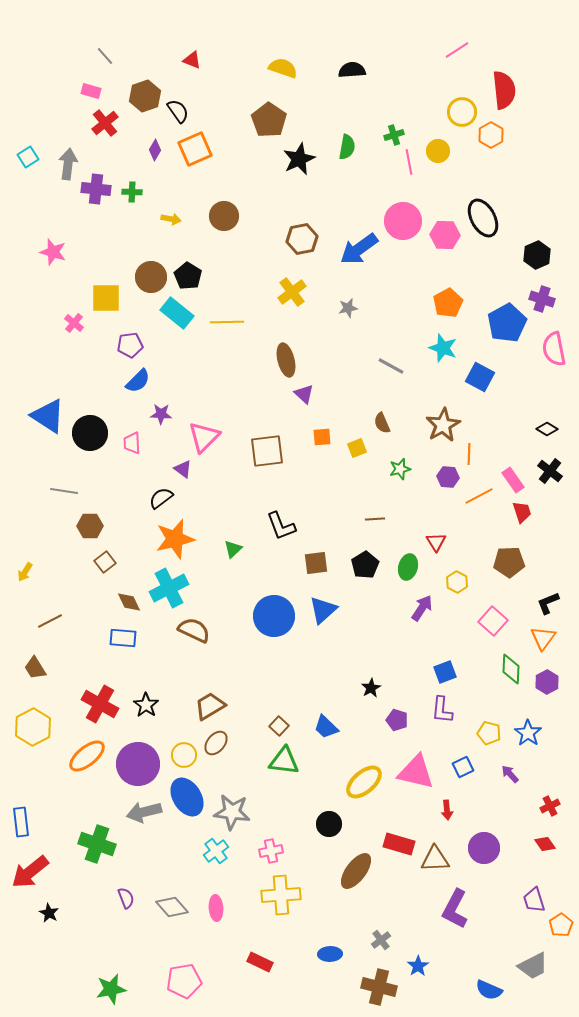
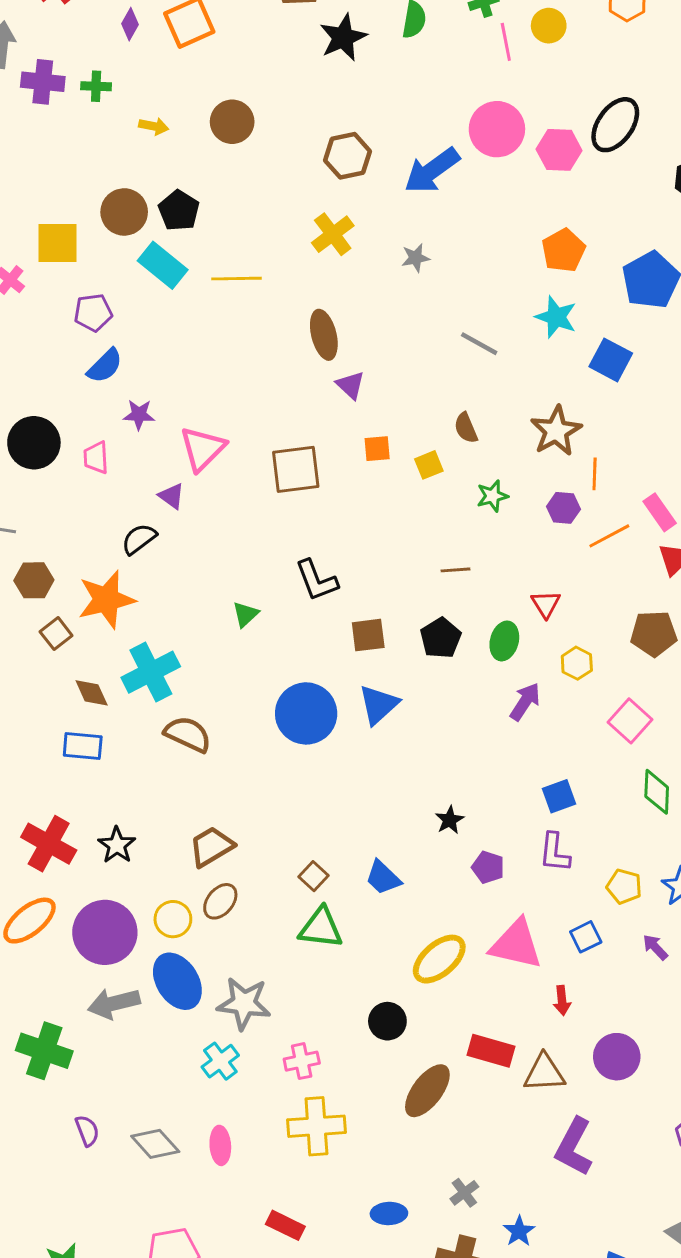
black ellipse: (483, 218) -> (615, 125), turned 63
orange star: (175, 539) -> (106, 600), moved

